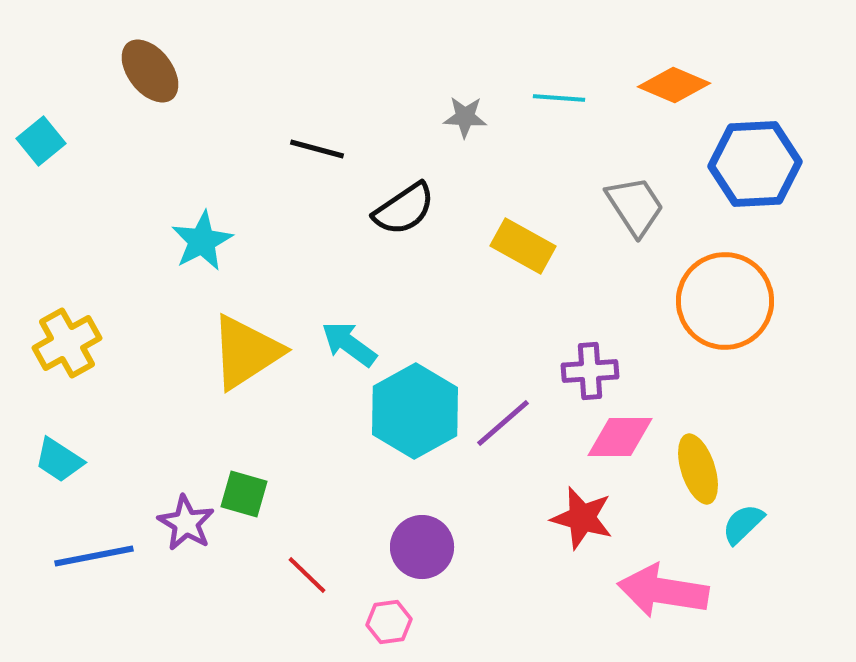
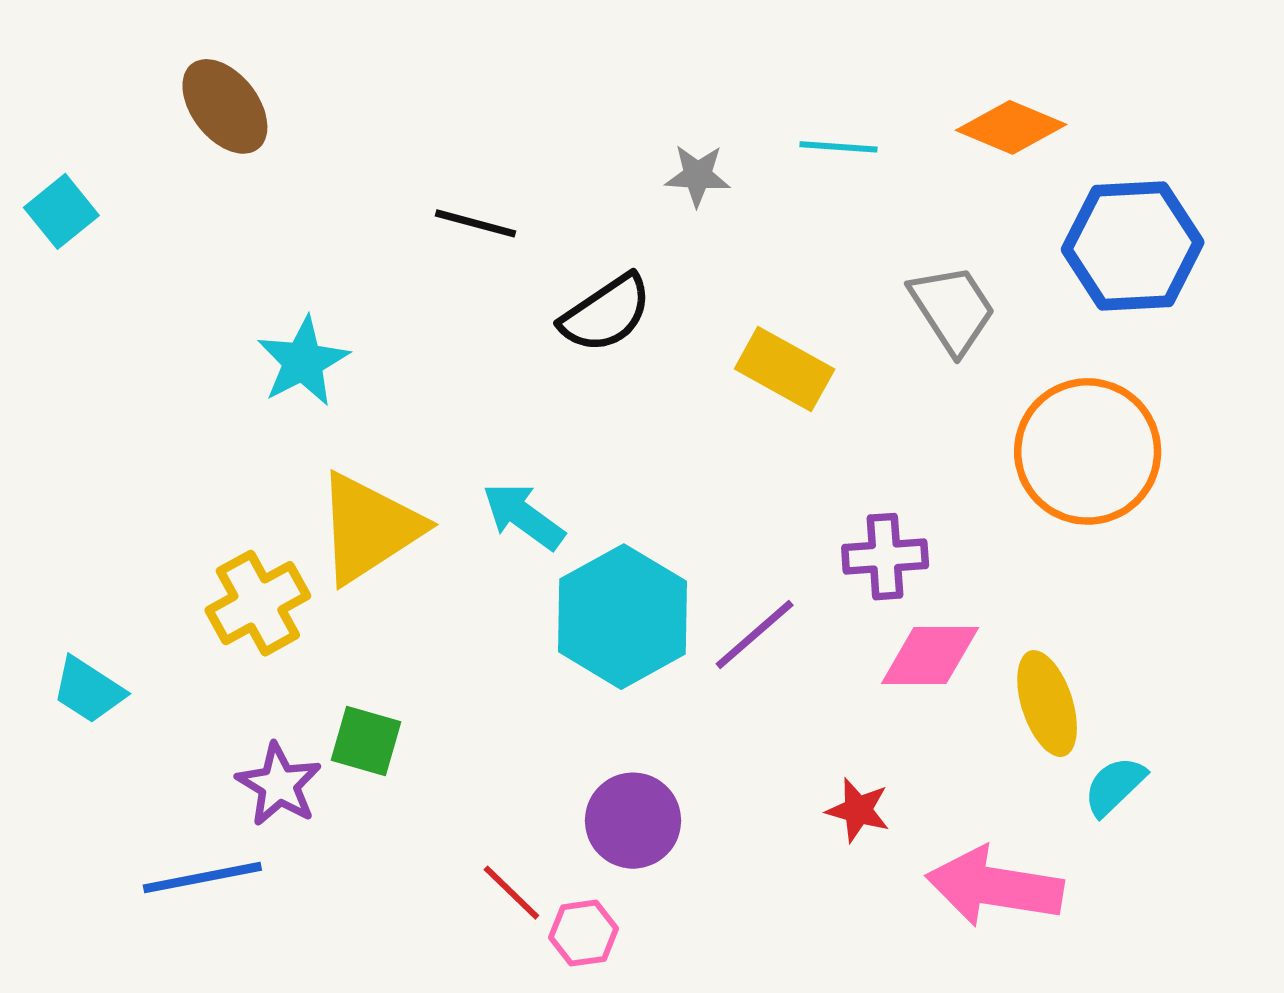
yellow cross: (67, 343) -> (258, 603), moved
red star: (582, 518) -> (858, 810), moved, size x0.7
blue line: (94, 556) -> (202, 878), moved
red line: (307, 575) -> (511, 893), moved

